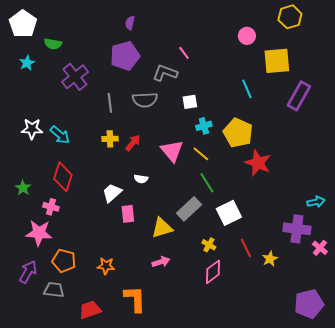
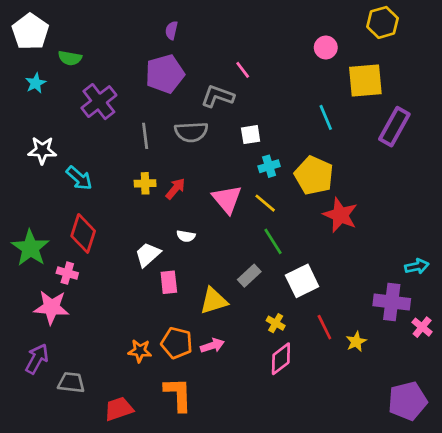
white star: (32, 129) -> (42, 150), moved
green star: (23, 188) -> (30, 248), size x1.8
gray rectangle: (189, 209) -> (249, 276), size x0.7
orange pentagon: (64, 261) -> (177, 343), moved

